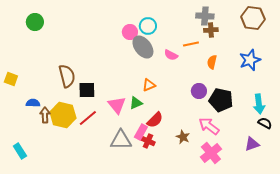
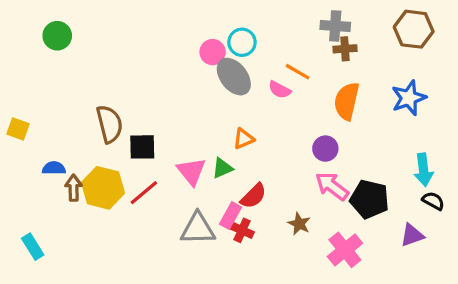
orange line: (191, 44) -> (298, 72), moved, turned 42
orange semicircle: (212, 62) -> (347, 101), size x1.6
black pentagon: (221, 100) -> (370, 199), moved
pink arrow: (209, 126) -> (332, 186), moved

